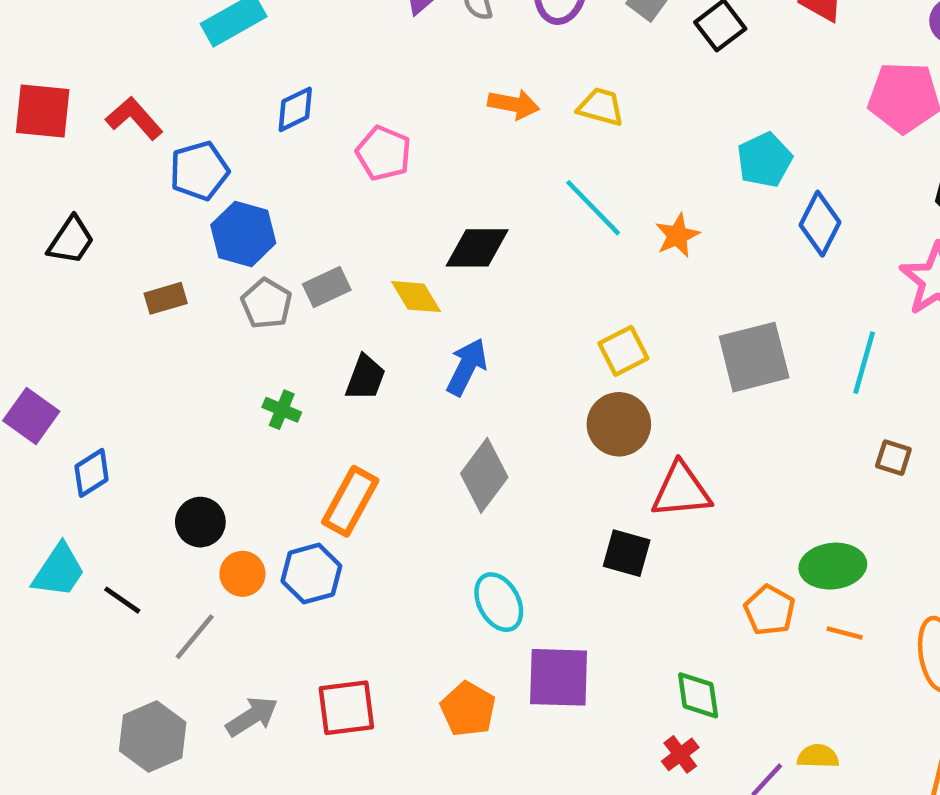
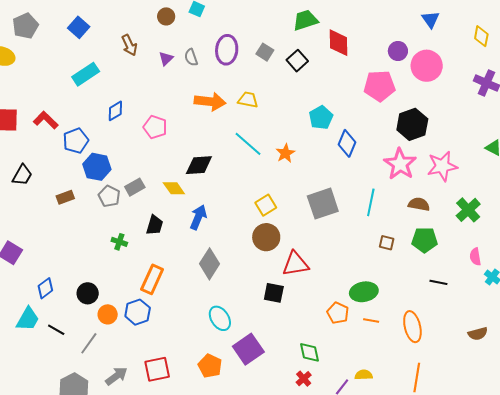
orange arrow: (514, 104) -> (210, 102), size x1.4
blue diamond: (92, 473) -> (45, 288), moved
purple square: (559, 677) -> (248, 349), turned -32

